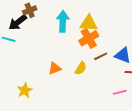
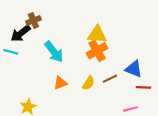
cyan arrow: (63, 21) -> (54, 52), moved, turned 140
brown line: (101, 56) -> (110, 79), moved

